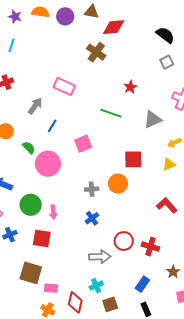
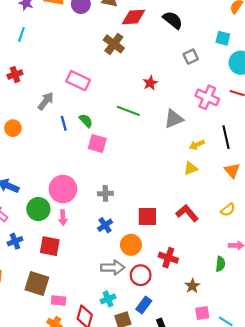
black semicircle: (165, 35) -> (173, 20), moved
blue line: (52, 126) -> (64, 123), turned -48
pink square: (83, 144) -> (97, 143), turned 36
green semicircle: (29, 148) -> (86, 121), moved
red square: (133, 159) -> (147, 217), moved
pink circle: (48, 164) -> (63, 189), moved
orange circle: (118, 184) -> (131, 245), moved
red circle: (124, 241) -> (141, 275), moved
blue rectangle: (142, 284) -> (144, 305), moved

